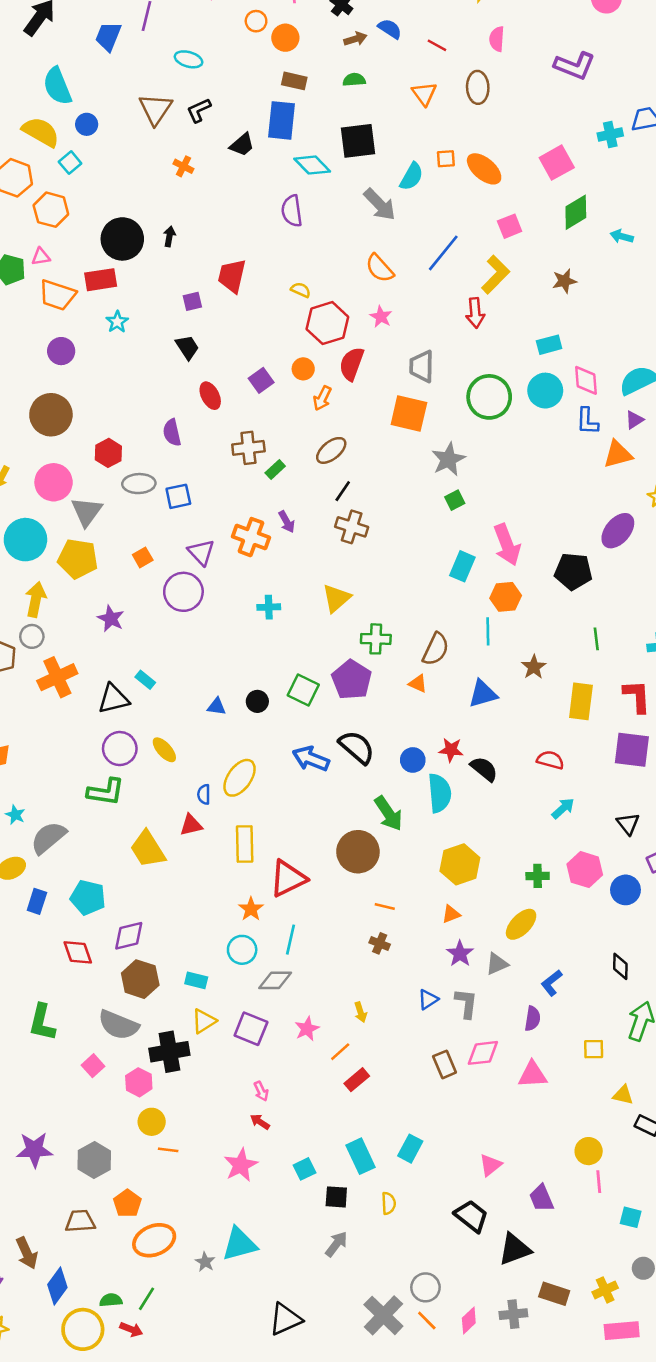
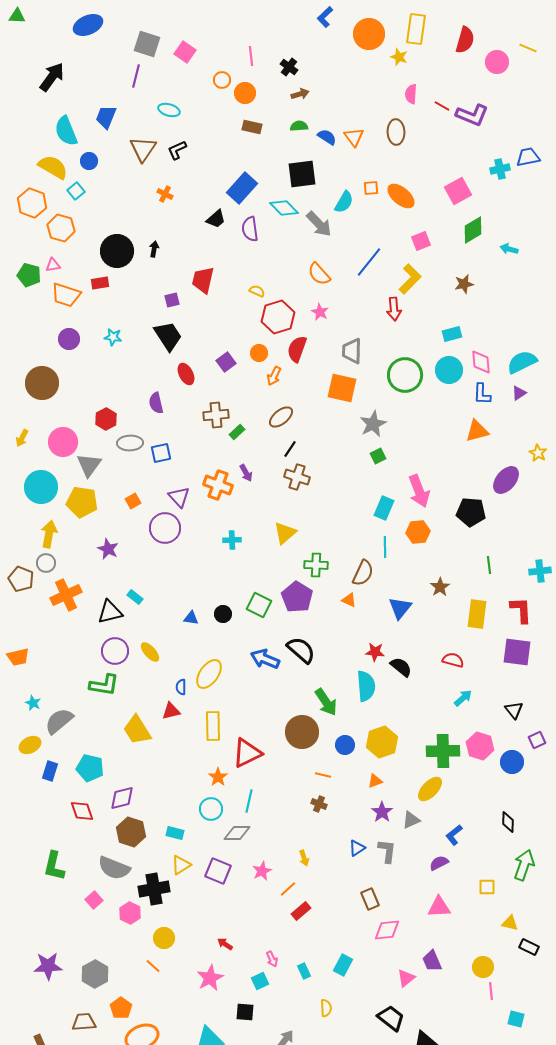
blue semicircle: (390, 29) -> (327, 137), moved
blue trapezoid: (108, 36) -> (106, 117), moved
red line: (437, 45) -> (442, 106), moved
blue rectangle: (282, 120) -> (242, 188), moved, turned 36
black trapezoid: (242, 145) -> (216, 219), moved
cyan diamond: (312, 165) -> (284, 208), moved
red rectangle: (101, 280) -> (100, 283), size x0.7
cyan star: (117, 322) -> (113, 337), moved, turned -30
black trapezoid: (187, 347) -> (168, 336), size x1.5
brown circle: (51, 415) -> (42, 383), moved
orange triangle: (618, 454) -> (477, 431), moved
cyan line: (488, 631) -> (385, 547), moved
blue triangle: (483, 694) -> (400, 608), turned -35
blue circle: (413, 760) -> (345, 745), moved
green cross: (538, 876) -> (443, 751), size x1.8
purple semicircle: (532, 1019) -> (439, 863), turned -126
pink diamond: (483, 1053) -> (387, 930), moved
pink arrow: (261, 1091) -> (272, 959), moved
yellow circle: (152, 1122) -> (164, 938), moved
orange line: (168, 1150) -> (153, 966), turned 35
cyan rectangle: (361, 1156) -> (304, 971), size x0.6
black square: (336, 1197) -> (245, 1012), moved
purple trapezoid: (541, 1198) -> (432, 961), moved

